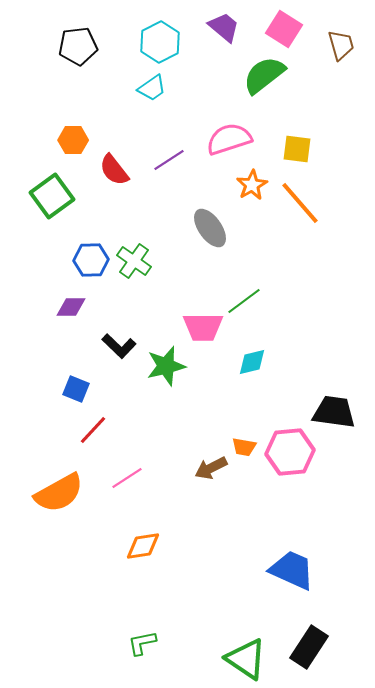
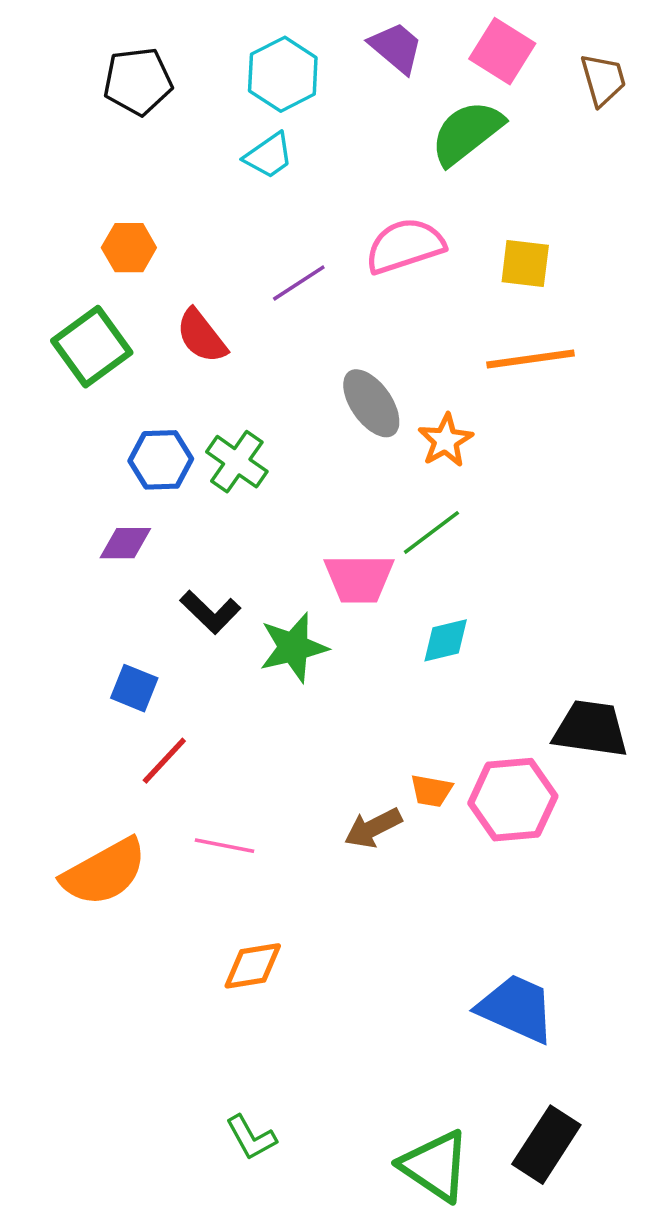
red semicircle: (114, 170) -> (201, 336), moved
orange star: (252, 185) -> (446, 440), moved
orange line: (300, 203) -> (531, 359), turned -57
pink line: (127, 478) -> (224, 846), turned 44
green L-shape: (142, 643) -> (251, 1137), turned -108

